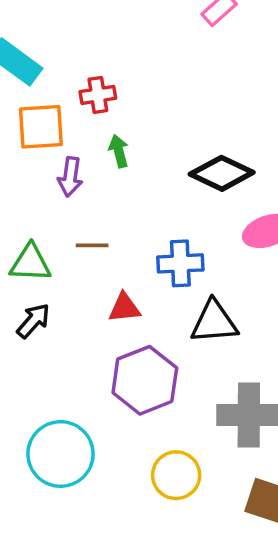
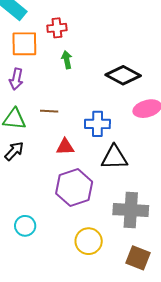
purple arrow: (70, 177) -> (16, 79), moved
cyan circle: (61, 454) -> (25, 226), size x0.6

